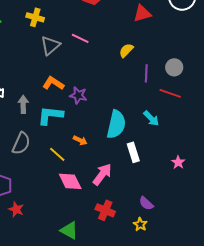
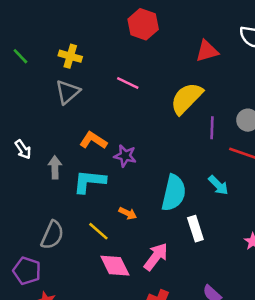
gray triangle: (50, 45) -> (68, 92), moved
yellow semicircle: (126, 50) -> (186, 98), size x1.8
gray semicircle: (21, 143) -> (52, 235), moved

